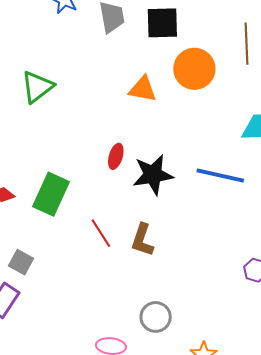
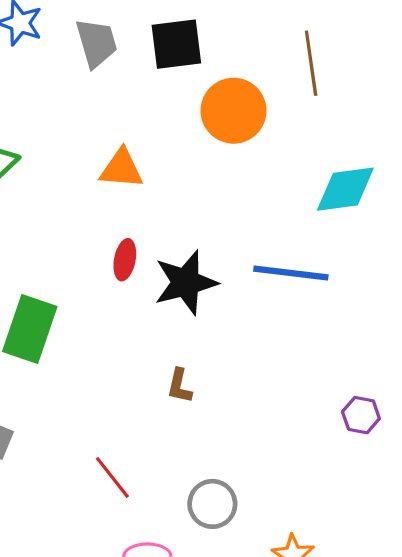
orange triangle: (143, 89) -> (121, 169), moved
red line: (101, 233) -> (112, 477), moved
brown L-shape: (142, 240) -> (179, 386), size x0.7

